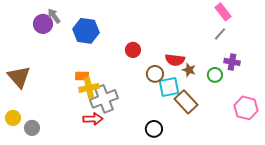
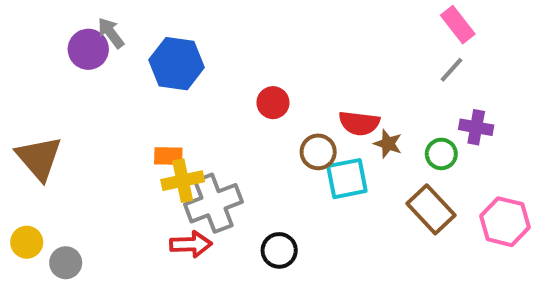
brown rectangle: (186, 102) -> (431, 209), moved
black circle: (154, 129) -> (279, 250), moved

